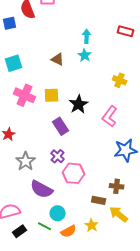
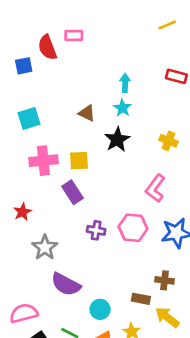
pink cross: (25, 95) -> (43, 161), turned -30
black star: (79, 104) -> (117, 140), moved
purple rectangle: (61, 126) -> (72, 192), moved
purple cross: (58, 156) -> (96, 230), moved, turned -32
pink hexagon: (74, 173) -> (133, 228), moved
cyan circle: (58, 213) -> (100, 309), moved

